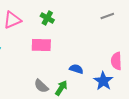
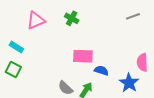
pink rectangle: (41, 45) -> (83, 56), moved

